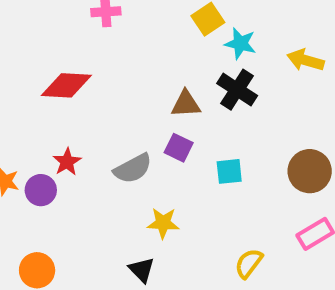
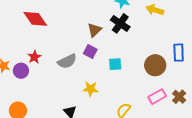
red diamond: (66, 85) -> (35, 19), turned 50
brown triangle: (186, 104) -> (94, 30), turned -42
yellow star: (163, 223) -> (90, 89), moved

